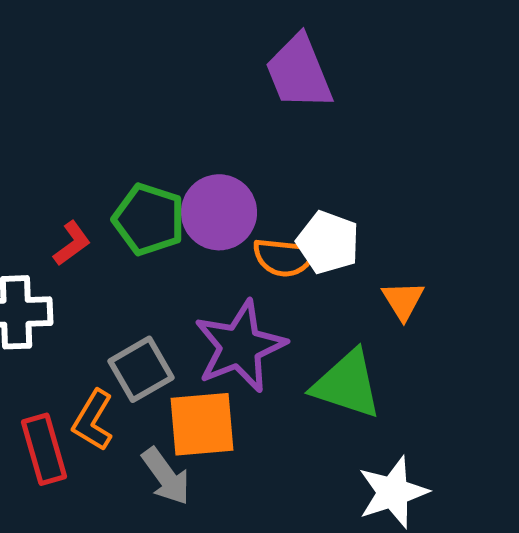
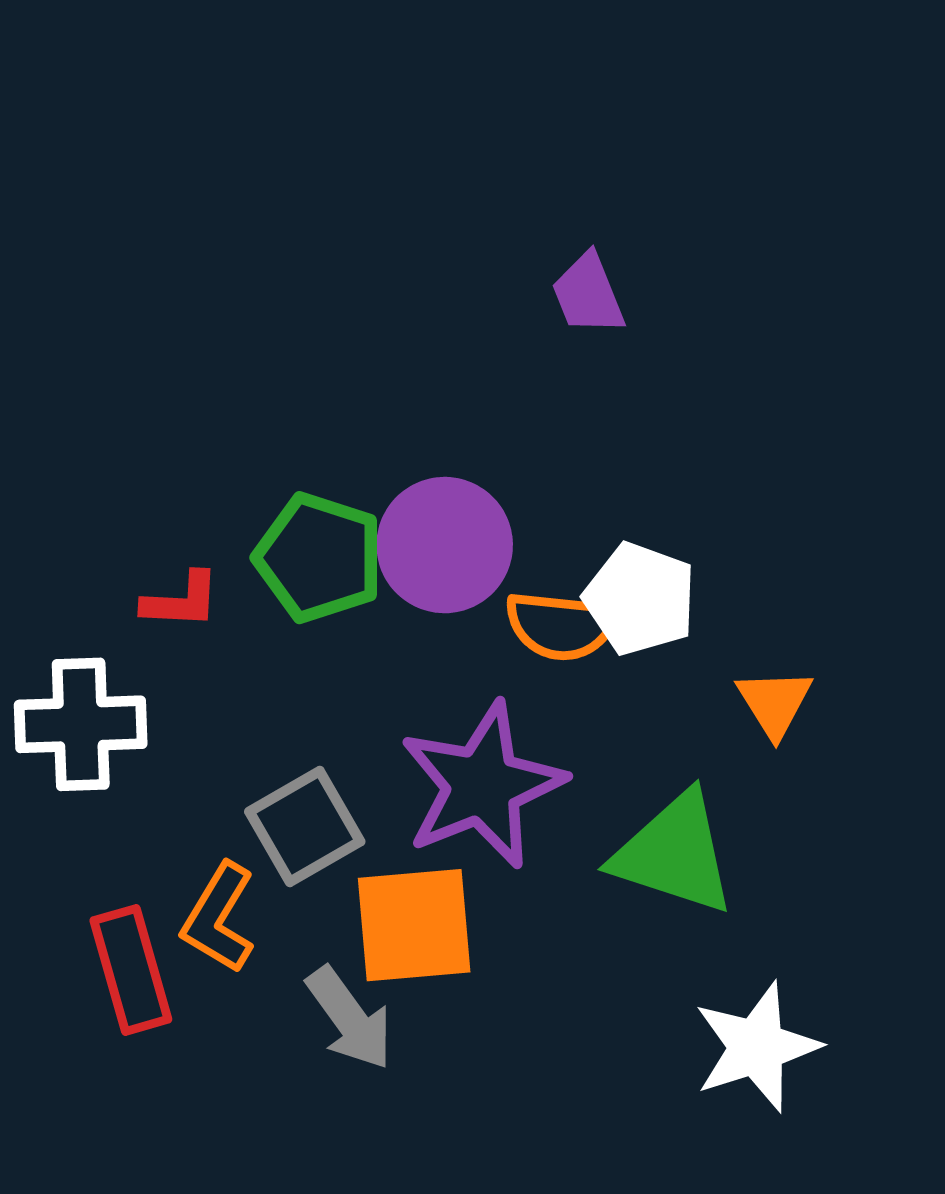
purple trapezoid: (299, 72) -> (588, 294), size x0.6
red L-shape: (72, 243) -> (181, 601), turned 39

